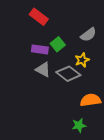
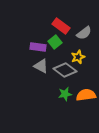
red rectangle: (39, 17) -> (61, 26), moved
green star: (79, 125) -> (65, 94), moved

